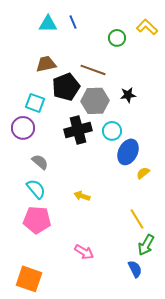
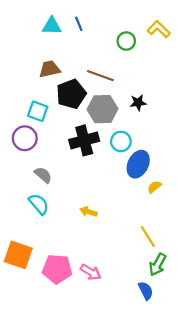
pink pentagon: (37, 220) -> (57, 269), moved
orange square: (29, 279) -> (18, 255), moved

